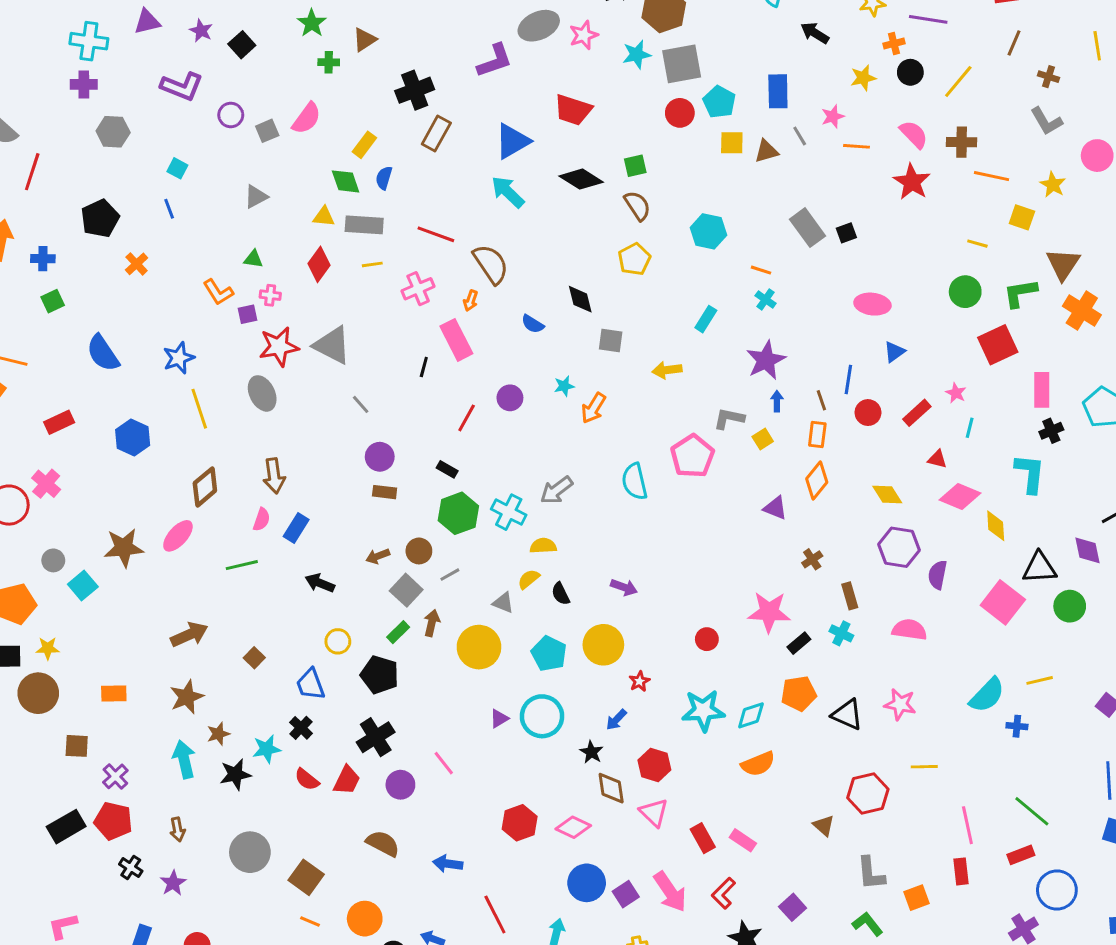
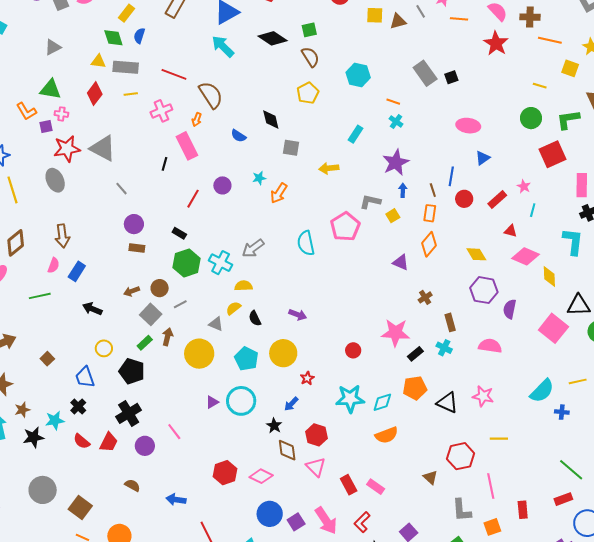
green triangle: (253, 259) -> (50, 89), size x1.6
pink line: (967, 825) -> (491, 486), moved
brown semicircle: (383, 843) -> (132, 485), size x0.7

